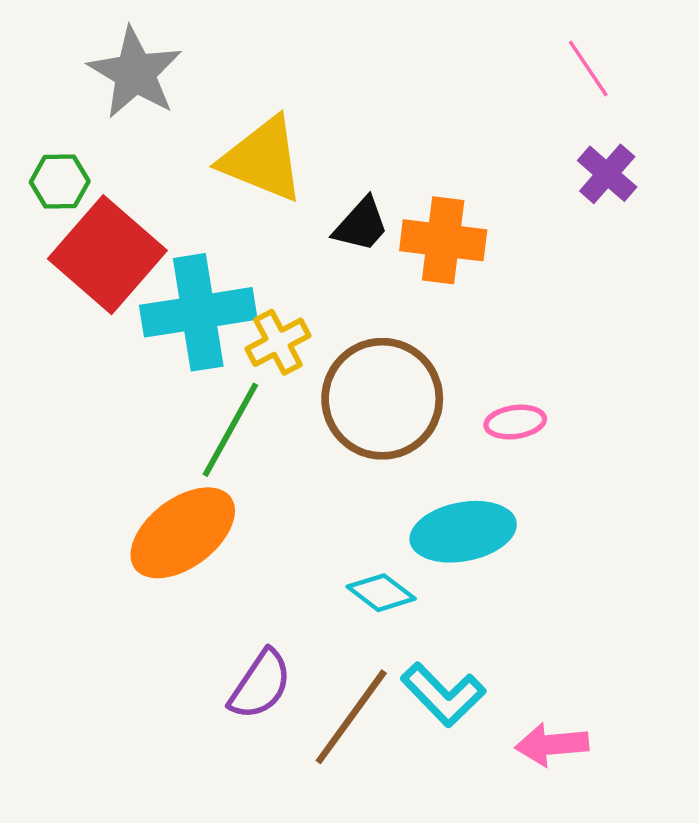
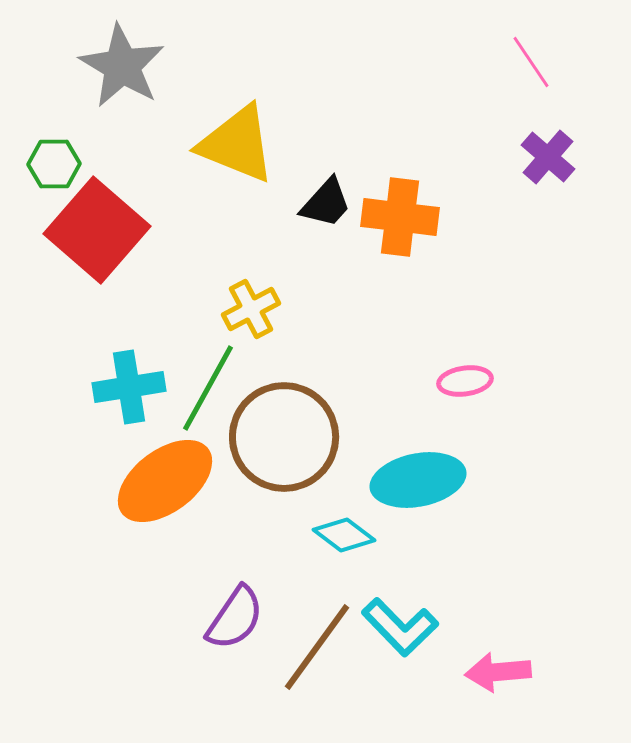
cyan cross: (198, 312) -> (129, 387), moved, size x0.7
brown circle: (382, 399) -> (284, 437), moved

